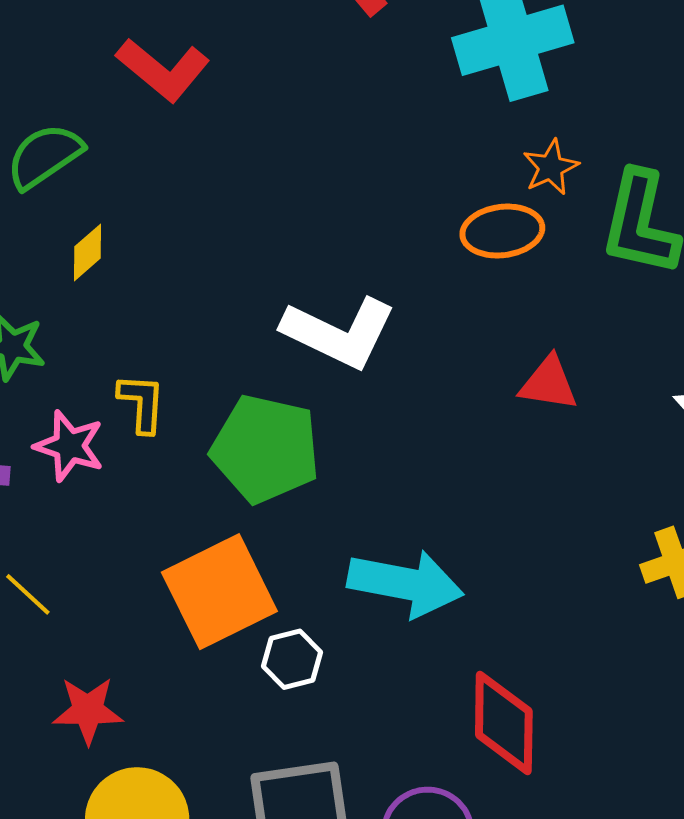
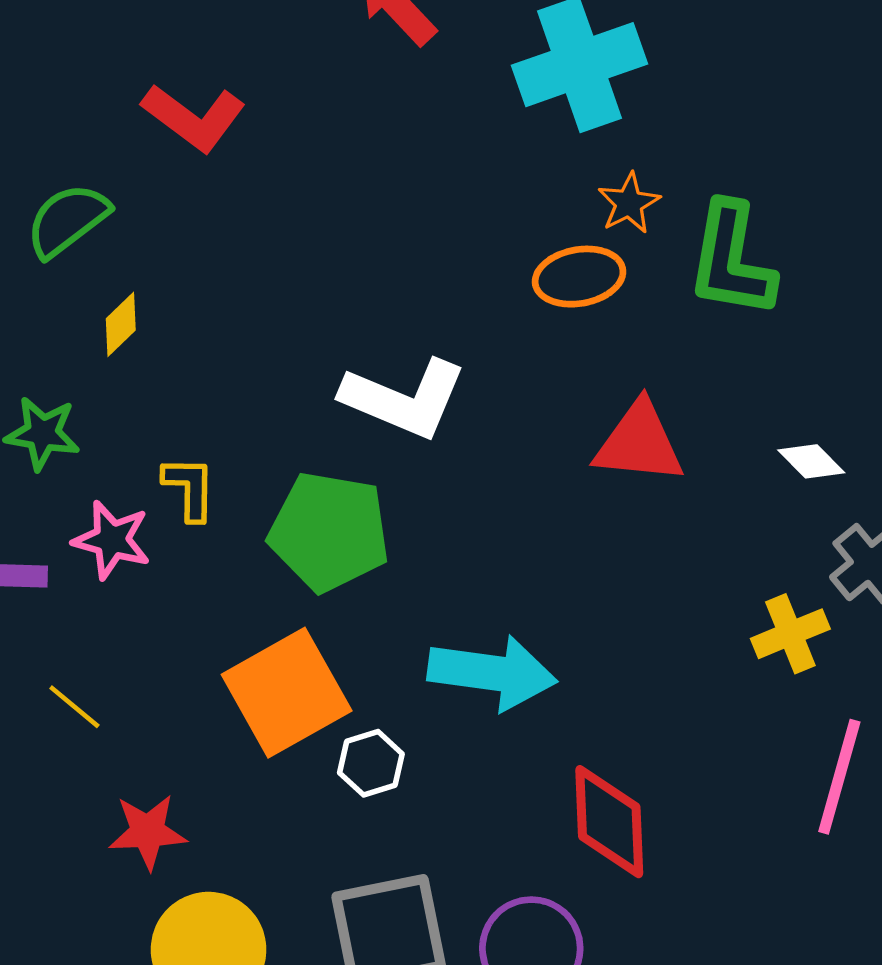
red triangle: (549, 383) -> (639, 443), size x1.4

